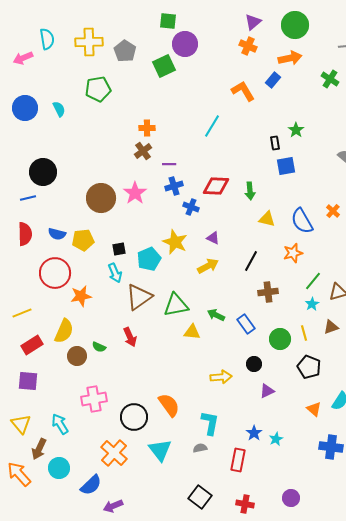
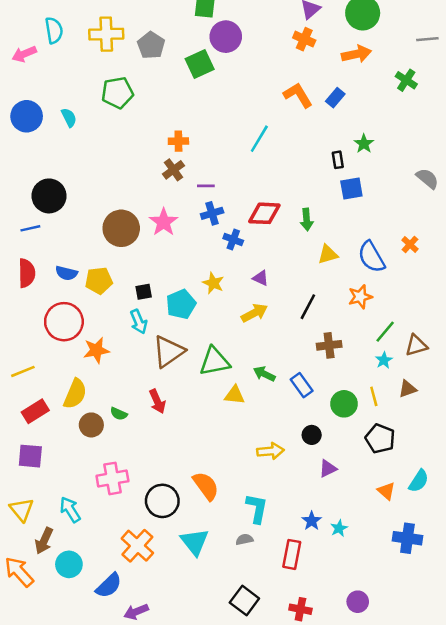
blue rectangle: (273, 80) -> (335, 98), moved
yellow triangle: (267, 219) -> (328, 254), turned -30
yellow star: (175, 242) -> (213, 283), size x0.7

